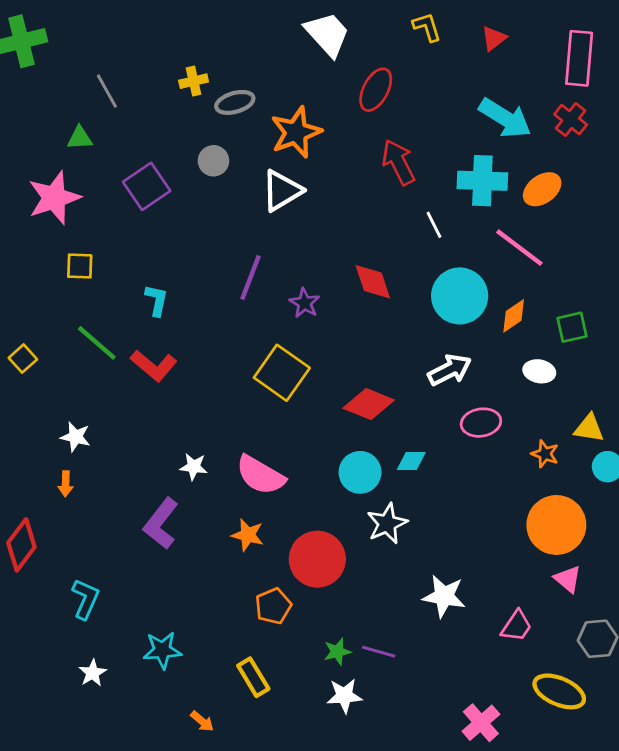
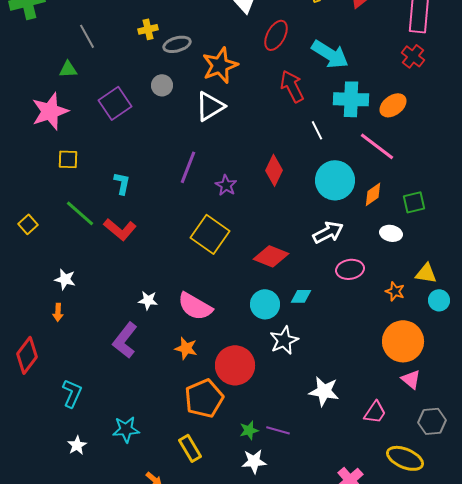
cyan arrow: (505, 118) -> (330, 54), moved
red diamond: (373, 282) -> (274, 170), turned 44
orange pentagon: (273, 606) -> (204, 398), size x1.5

